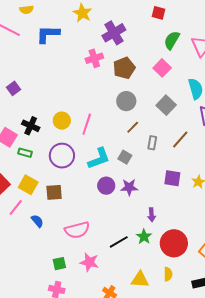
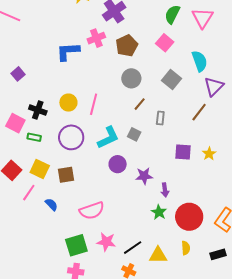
blue L-shape: (48, 34) -> (68, 51), moved
brown line: (180, 139) -> (199, 112), moved
purple star: (129, 187) -> (144, 176), moved
black line: (119, 242) -> (133, 248), moved
green square: (59, 264) -> (76, 245), size x1.6

